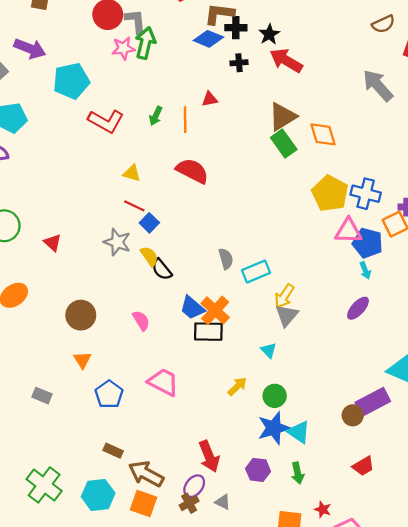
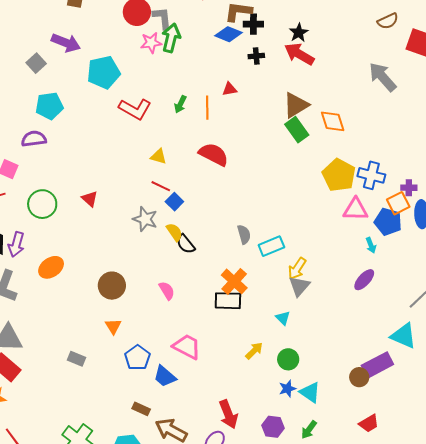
black star: (269, 34) -> (299, 33), moved
red triangle: (53, 243) -> (90, 199), moved
blue pentagon: (368, 243) -> (388, 222), moved
blue trapezoid: (192, 308) -> (165, 376), moved
blue star: (274, 428) -> (287, 389), size x0.6
green arrow: (298, 473) -> (309, 430), turned 48

